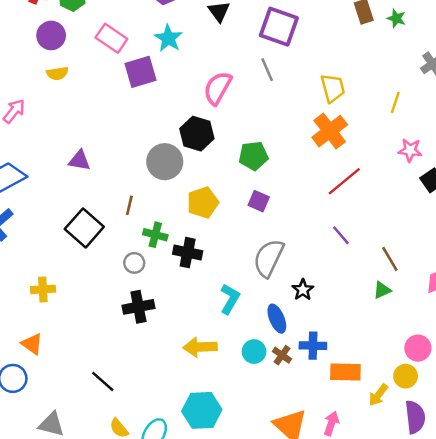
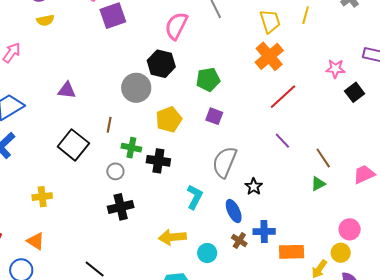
yellow line: (395, 102) -> (306, 15), moved
cyan circle: (254, 352) -> (207, 253), moved

